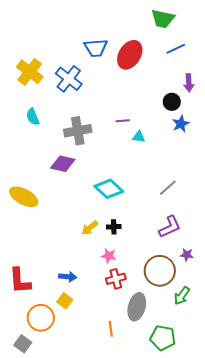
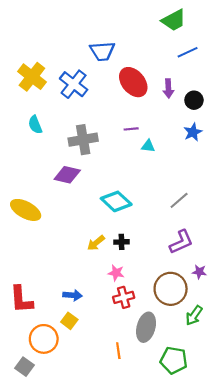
green trapezoid: (163, 19) -> (174, 20), turned -40
red ellipse: (130, 55) -> (133, 82), moved, turned -72
purple arrow: (189, 83) -> (168, 88), moved
black circle: (172, 102) -> (194, 100), moved

